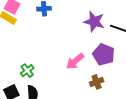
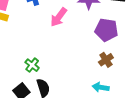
pink arrow: (75, 61) -> (59, 17), moved

